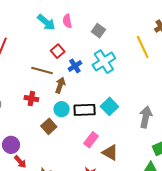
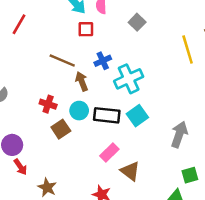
red square: (58, 51) -> (86, 29), moved, turned 32
cyan cross: (104, 62) -> (129, 79), moved
brown arrow: (60, 85) -> (82, 81), turned -49
red cross: (31, 99) -> (48, 104), moved

